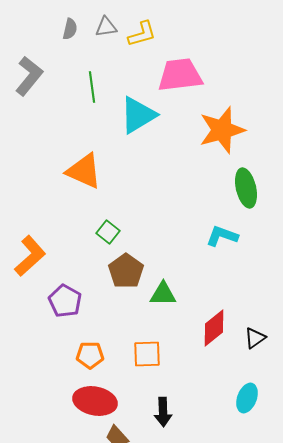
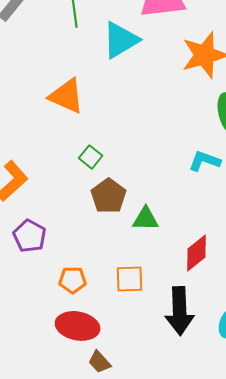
purple pentagon: (65, 301) -> (30, 236), moved
black arrow: (163, 412) -> (180, 311), moved, size x1.6

